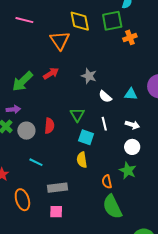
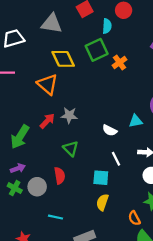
gray star: (89, 76) -> (69, 115), moved
green triangle: (77, 115) -> (71, 149), moved
yellow semicircle: (82, 160) -> (102, 202), turned 42

